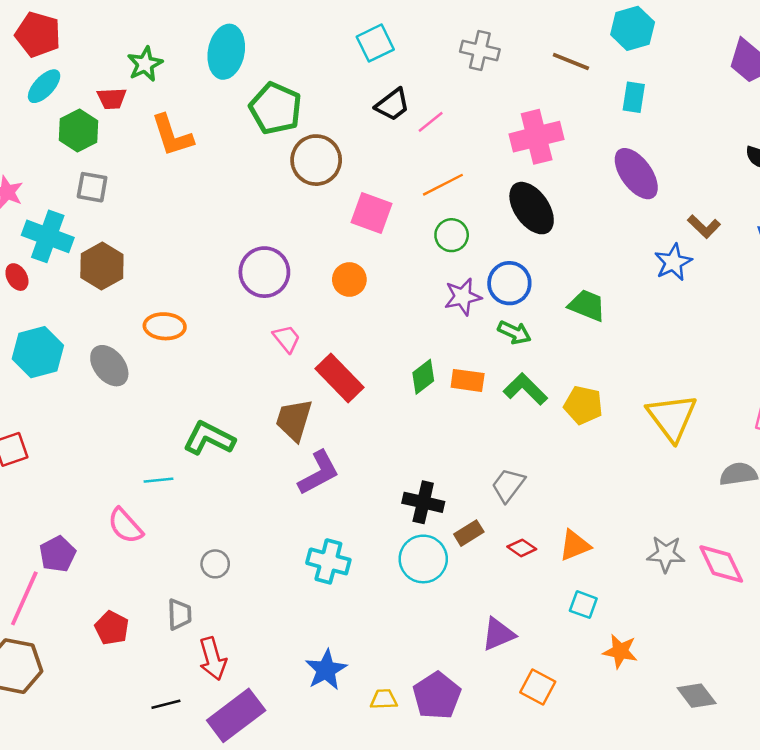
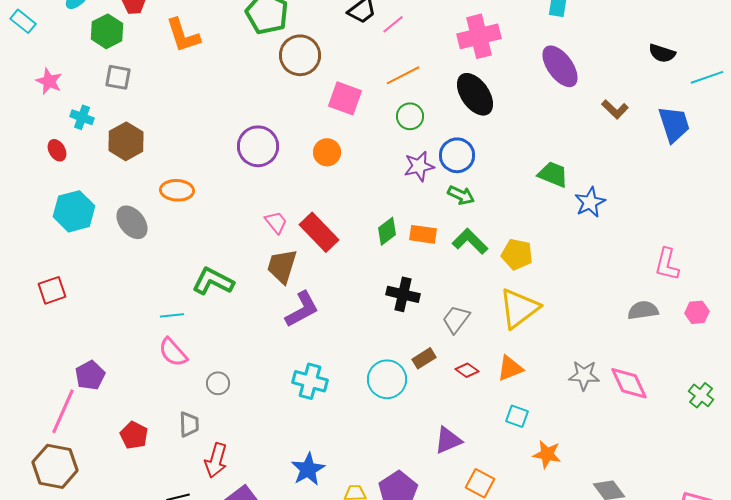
cyan cross: (48, 236) -> (82, 117), size x0.6
blue star: (673, 262) -> (590, 202), moved
green trapezoid: (587, 305) -> (553, 174), moved
pink trapezoid: (287, 339) -> (276, 222), moved
yellow triangle: (672, 417) -> (519, 308), moved, turned 30
black cross: (423, 502) -> (403, 294), moved
pink semicircle: (125, 526) -> (173, 352), moved
red arrow: (213, 659) -> (216, 460), turned 32

